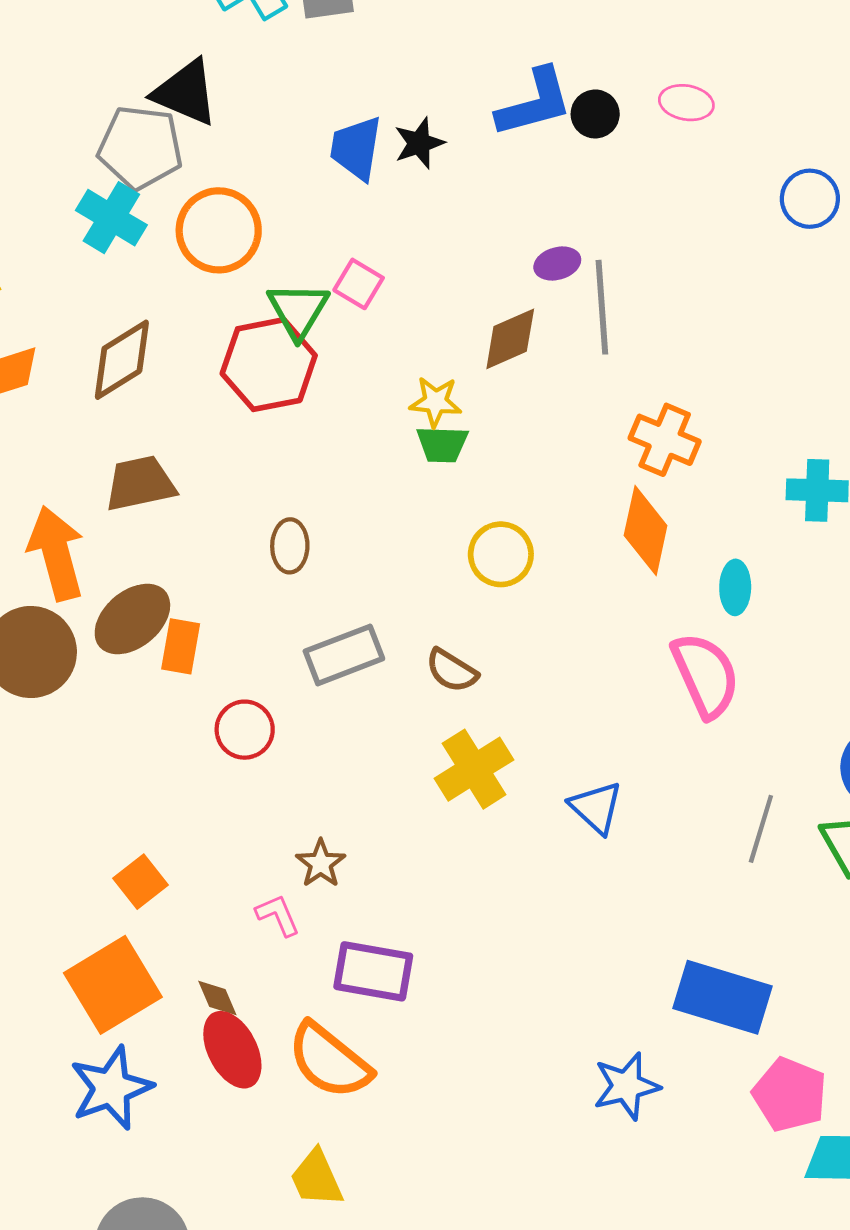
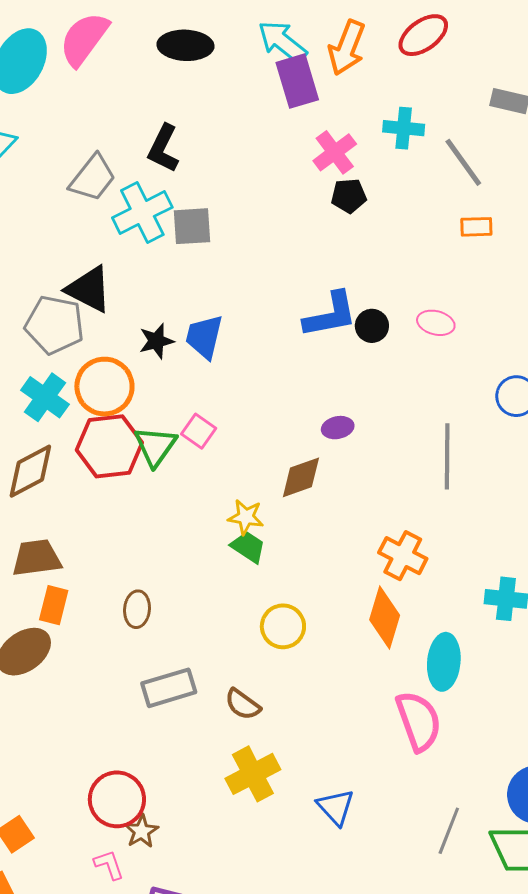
black star: (419, 143) -> (156, 341), moved
cyan cross: (111, 218) -> (45, 397), moved
gray line: (602, 307) -> (447, 456), moved
red hexagon: (269, 365) -> (109, 446), moved
green trapezoid: (442, 444) -> (248, 547), turned -153
cyan ellipse: (735, 587) -> (444, 662), size x1.5
orange rectangle: (181, 646) -> (54, 605), moved
red circle: (245, 730) -> (117, 799), moved, size x1.4

